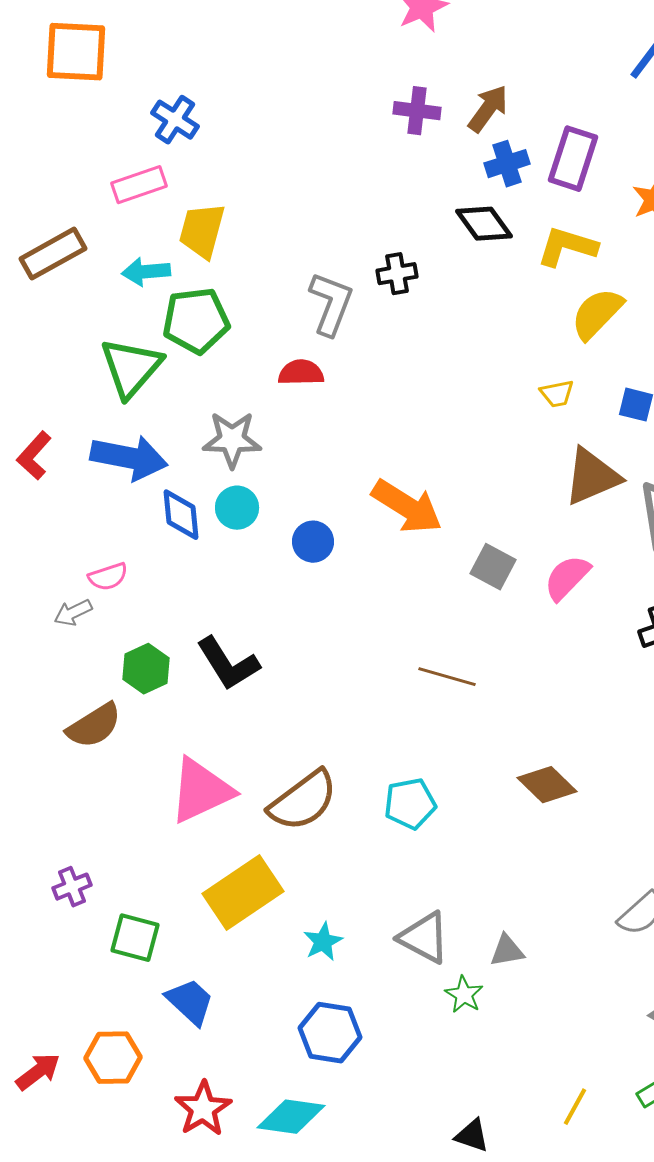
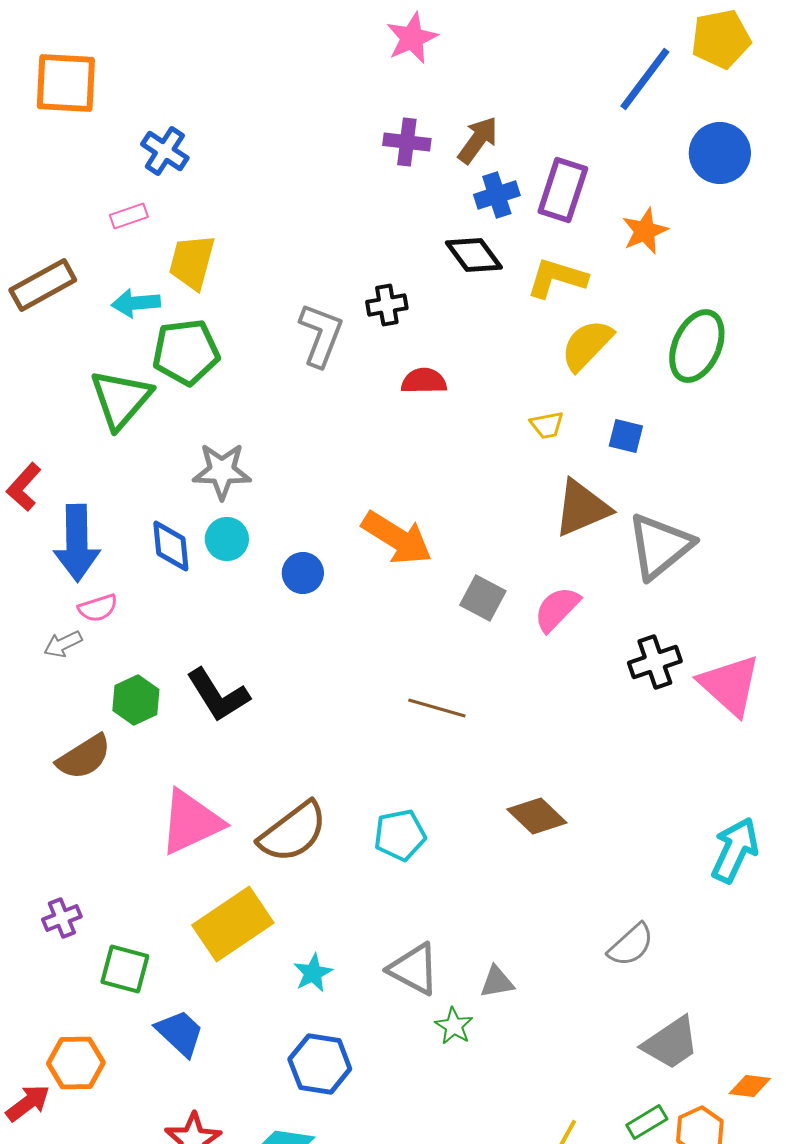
pink rectangle: (139, 185) -> (129, 216), size x0.7
red semicircle: (301, 373) -> (424, 381), moved
blue arrow: (129, 458) -> (77, 543), moved, turned 78
orange hexagon: (113, 1058) -> (76, 1063), moved

